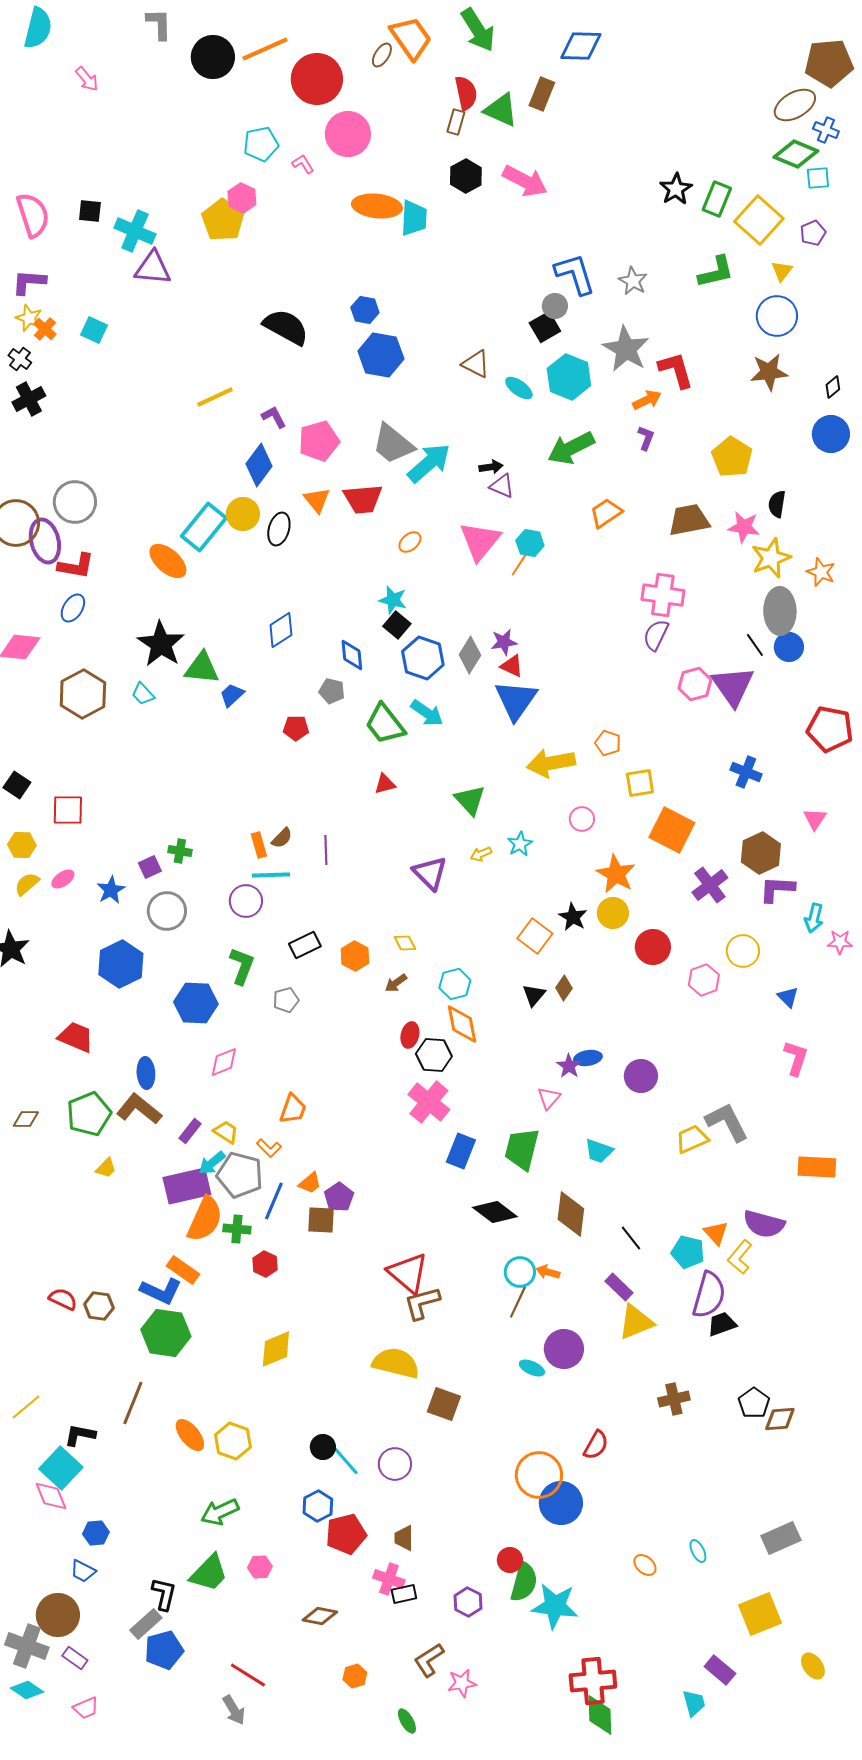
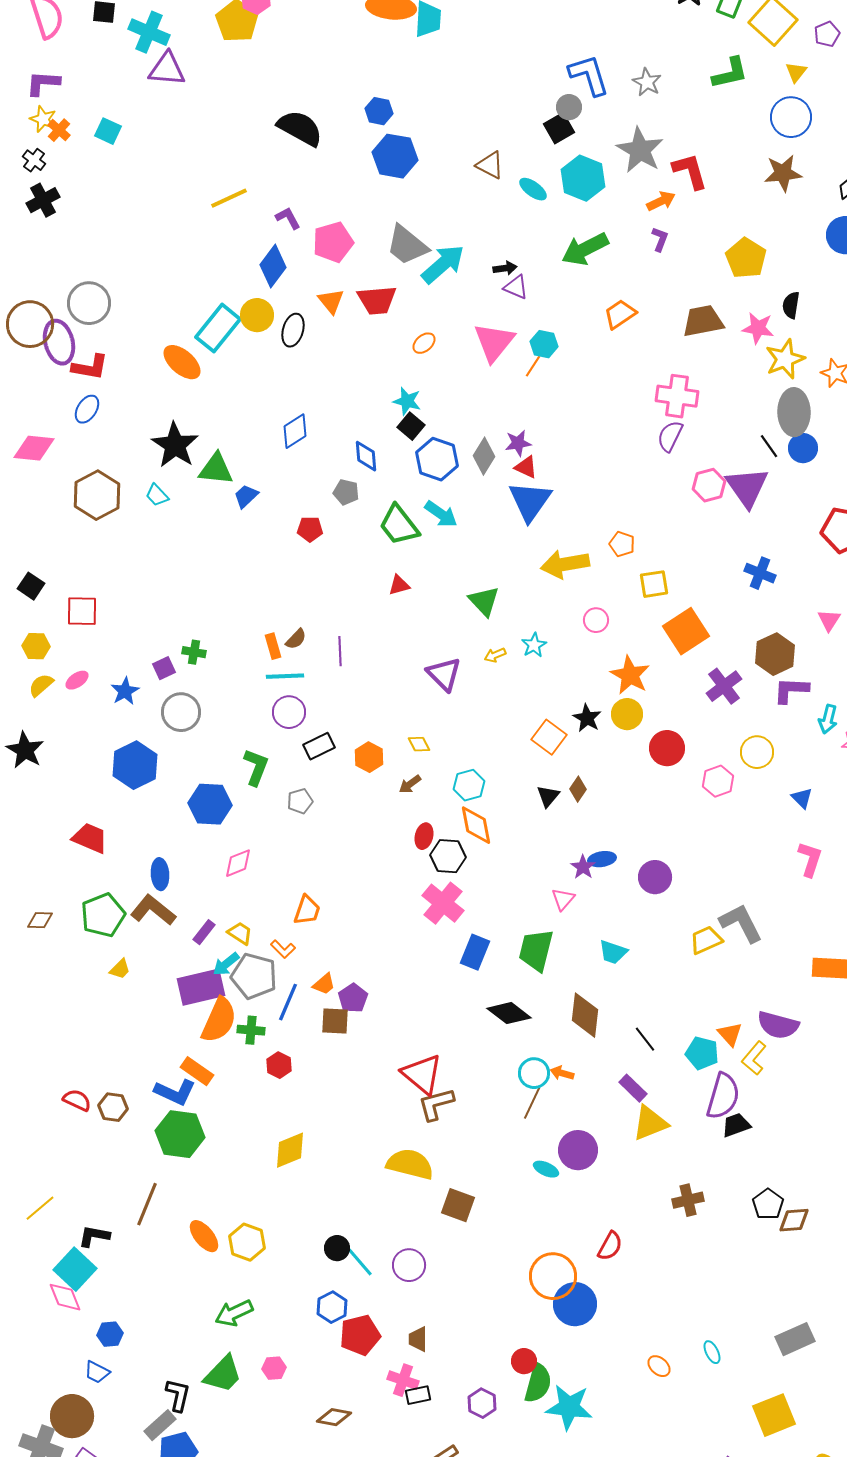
orange square: (672, 830) -> (686, 631), turned 30
purple circle: (246, 901) -> (289, 712), moved

